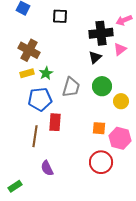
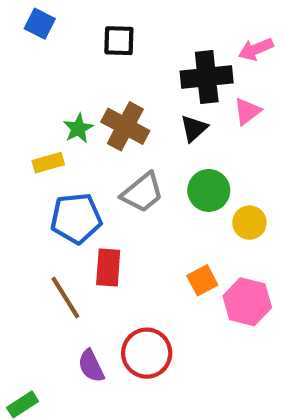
brown cross: (29, 50) -> (125, 126), moved
green star: (46, 73) -> (78, 128), moved
gray trapezoid: (71, 87) -> (142, 193), turned 35
orange square: (99, 128) -> (202, 280), turned -32
brown line: (35, 136) -> (65, 297), turned -40
red circle: (101, 162) -> (147, 353), moved

